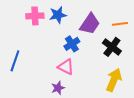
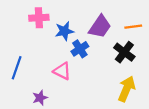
blue star: (58, 15) -> (64, 31), moved
pink triangle: (66, 67) -> (62, 71), moved
purple star: (58, 88) -> (40, 98), moved

